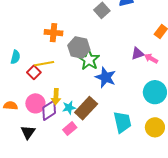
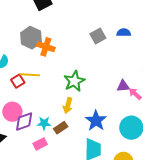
gray hexagon: (79, 48) -> (31, 38), moved
blue star: (105, 77) -> (96, 121), moved
yellow arrow: (56, 97) -> (68, 105), moved
brown rectangle: (86, 108) -> (61, 128), size x0.6

